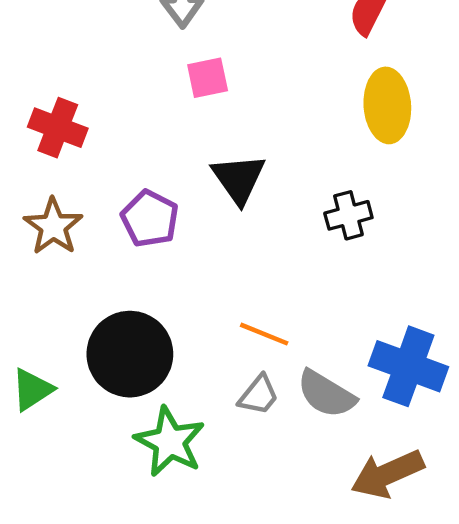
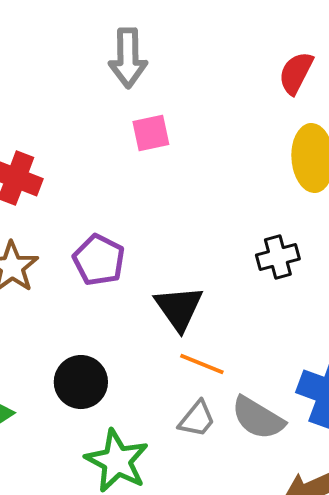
black triangle: (239, 179) -> (179, 308), moved
black circle: (130, 354) -> (81, 382), size x0.7

